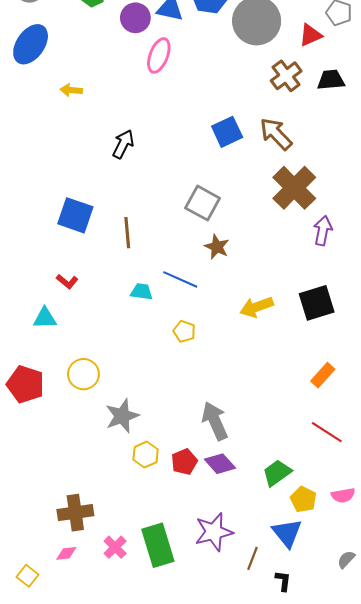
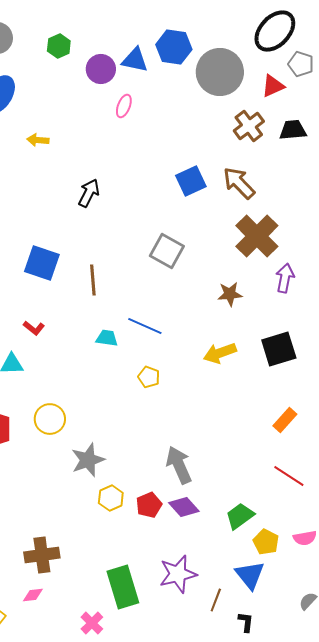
pink ellipse: (159, 55) -> (124, 106), size x0.7
brown star: (217, 247) -> (230, 294), moved, turned -30
pink cross: (115, 547) -> (92, 623), moved

